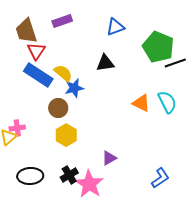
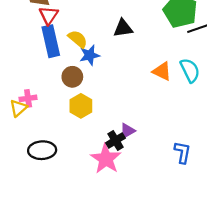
blue rectangle: (38, 75) -> (51, 41), turned 44
black cross: (69, 175) -> (116, 140), moved
blue L-shape: (160, 178) -> (182, 152), turned -45

